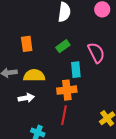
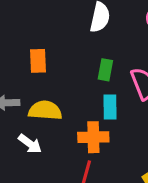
green rectangle: (63, 46) -> (105, 70), moved, turned -48
white arrow: (26, 98) -> (30, 144), turned 42

